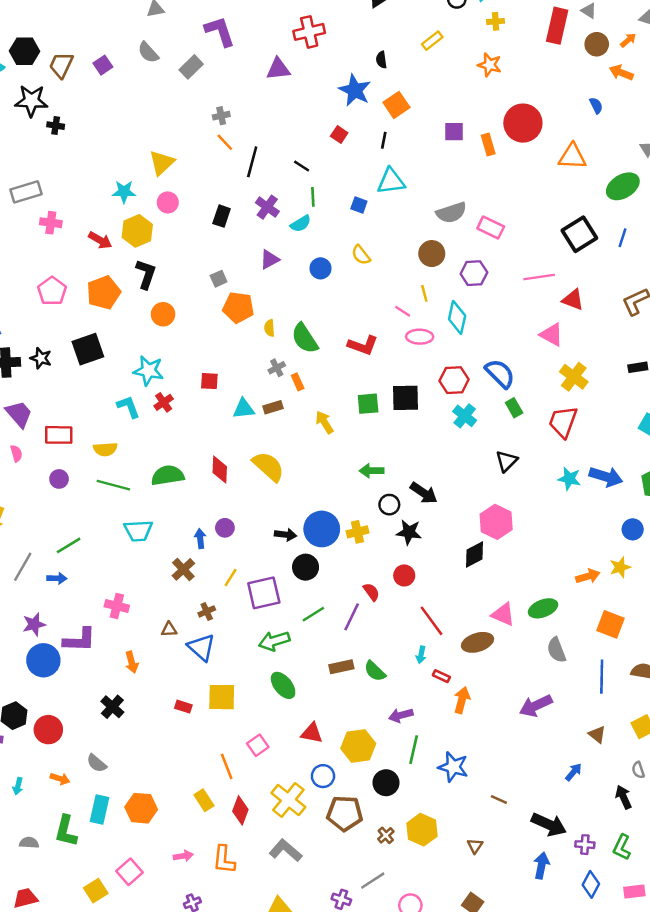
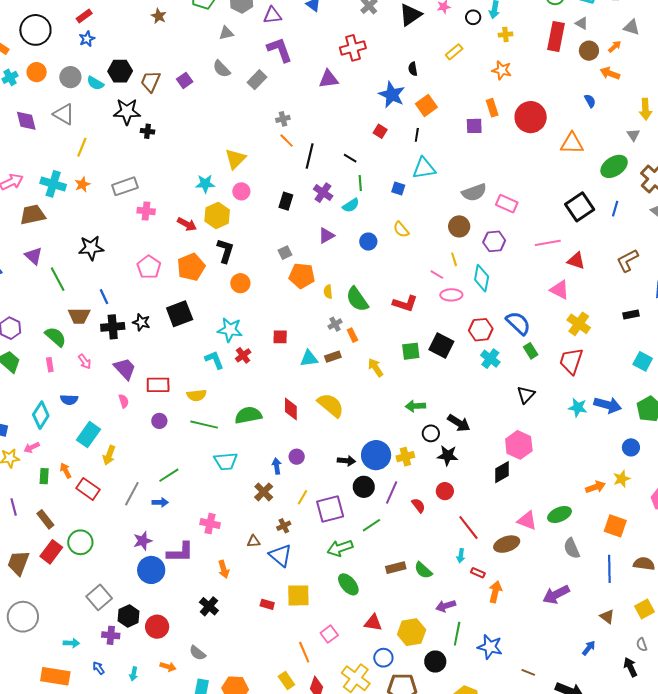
orange rectangle: (488, 144) -> (492, 108), moved
black square: (405, 398) -> (441, 345), turned 30
purple line: (352, 617) -> (392, 493), moved

